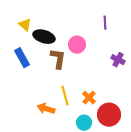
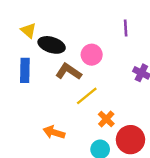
blue rectangle: (22, 58) -> (25, 70), turned 30
brown L-shape: (58, 59) -> (69, 72), turned -65
yellow line: (65, 96) -> (87, 96), moved, turned 66

